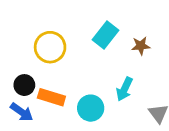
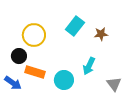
black circle: (24, 85) -> (19, 56), moved

